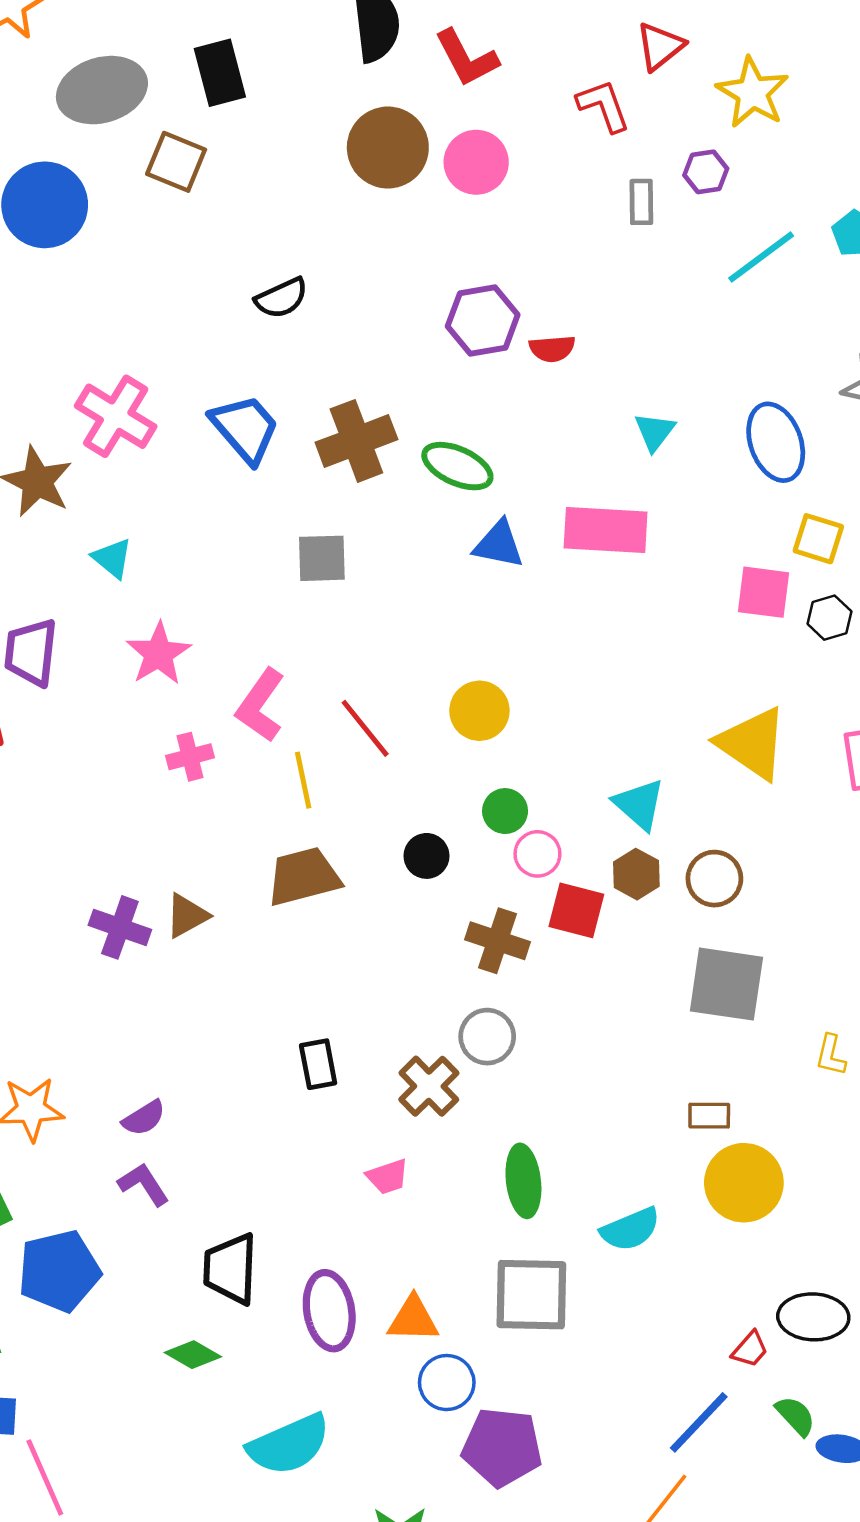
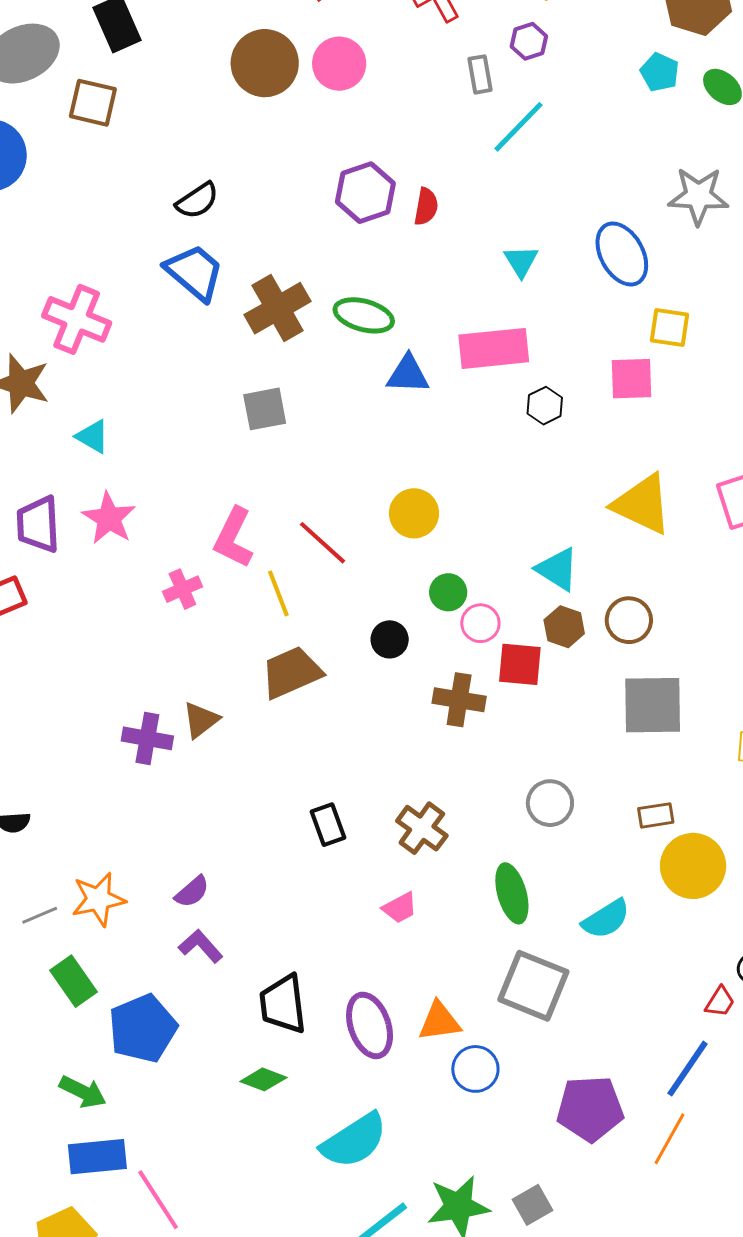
cyan line: (761, 257) -> (518, 127), moved
red semicircle: (552, 349) -> (426, 207), turned -66
blue trapezoid: (245, 429) -> (195, 272), moved
black hexagon: (829, 618) -> (545, 406), moved
pink star: (159, 654) -> (109, 518), moved
gray circle: (487, 1037) -> (550, 803), moved
gray square: (531, 1295) -> (533, 986), turned 30
purple pentagon: (502, 1447) -> (590, 1109), moved

